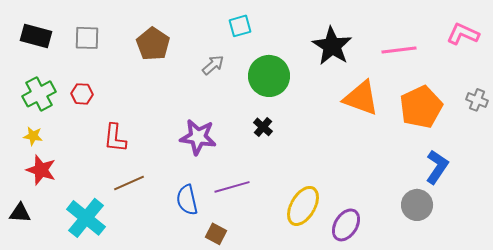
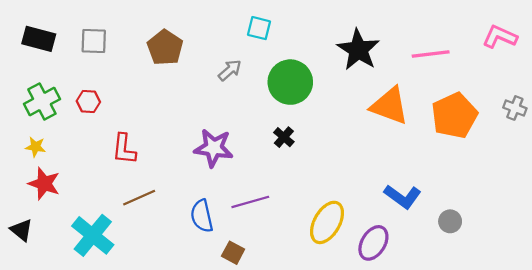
cyan square: (240, 26) -> (259, 28), turned 30
blue L-shape: (437, 167) -> (403, 197), moved, turned 92
gray circle: (417, 205) -> (450, 221), size x0.7
black triangle: (20, 213) -> (21, 230), turned 35

